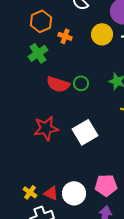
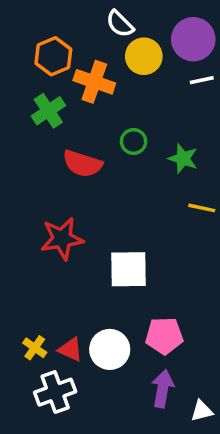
yellow circle: (102, 34) -> (144, 56), moved
orange cross: (65, 36) -> (94, 82), size x1.6
green circle: (81, 83) -> (134, 141), moved
white square: (85, 132) -> (128, 269), moved, turned 30

